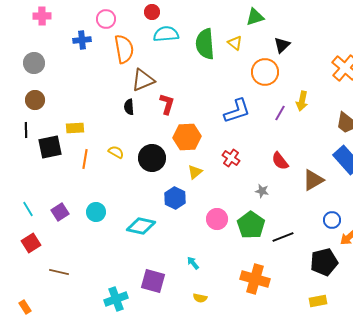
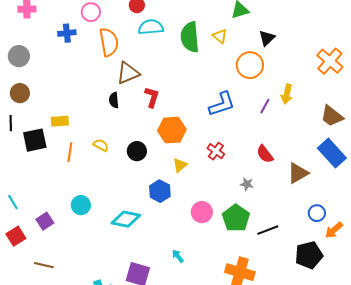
black circle: (152, 158) -> (137, 151), size x0.7
purple square: (60, 212) -> (45, 221), moved

